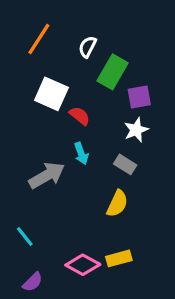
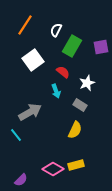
white square: (51, 94) -> (33, 60), turned 30
purple square: (139, 97) -> (101, 47), moved
red semicircle: (80, 116) -> (63, 72), moved
cyan arrow: (81, 153) -> (56, 91), moved
cyan line: (25, 237) -> (16, 135), moved

